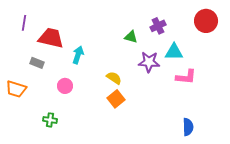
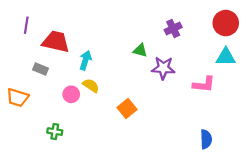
green triangle: (131, 37) -> (140, 50), moved
cyan triangle: (174, 52) -> (226, 57), moved
yellow semicircle: (114, 78) -> (91, 85), moved

